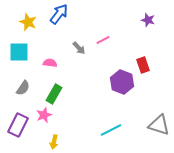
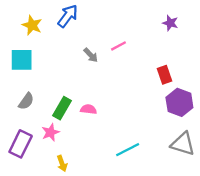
pink semicircle: (50, 63) -> (88, 109), moved
purple hexagon: (122, 82) -> (179, 102), moved
yellow arrow: (54, 142) -> (62, 163), turned -32

